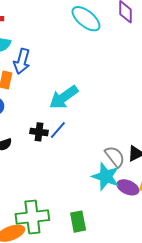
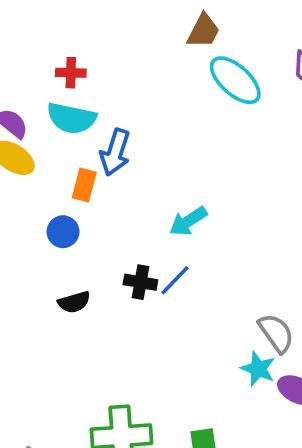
cyan arrow: (64, 97) -> (188, 221), size x0.7
cyan star: (106, 177) -> (258, 369), size x0.7

